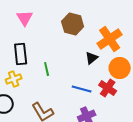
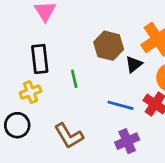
brown hexagon: (73, 24) -> (109, 46), moved

